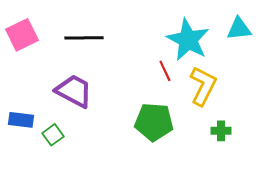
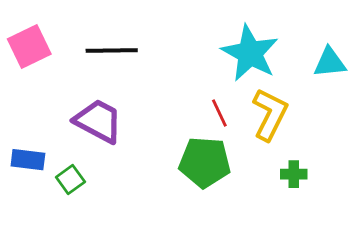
cyan triangle: (239, 29) -> (330, 62), moved
red line: (165, 71) -> (219, 113), moved

